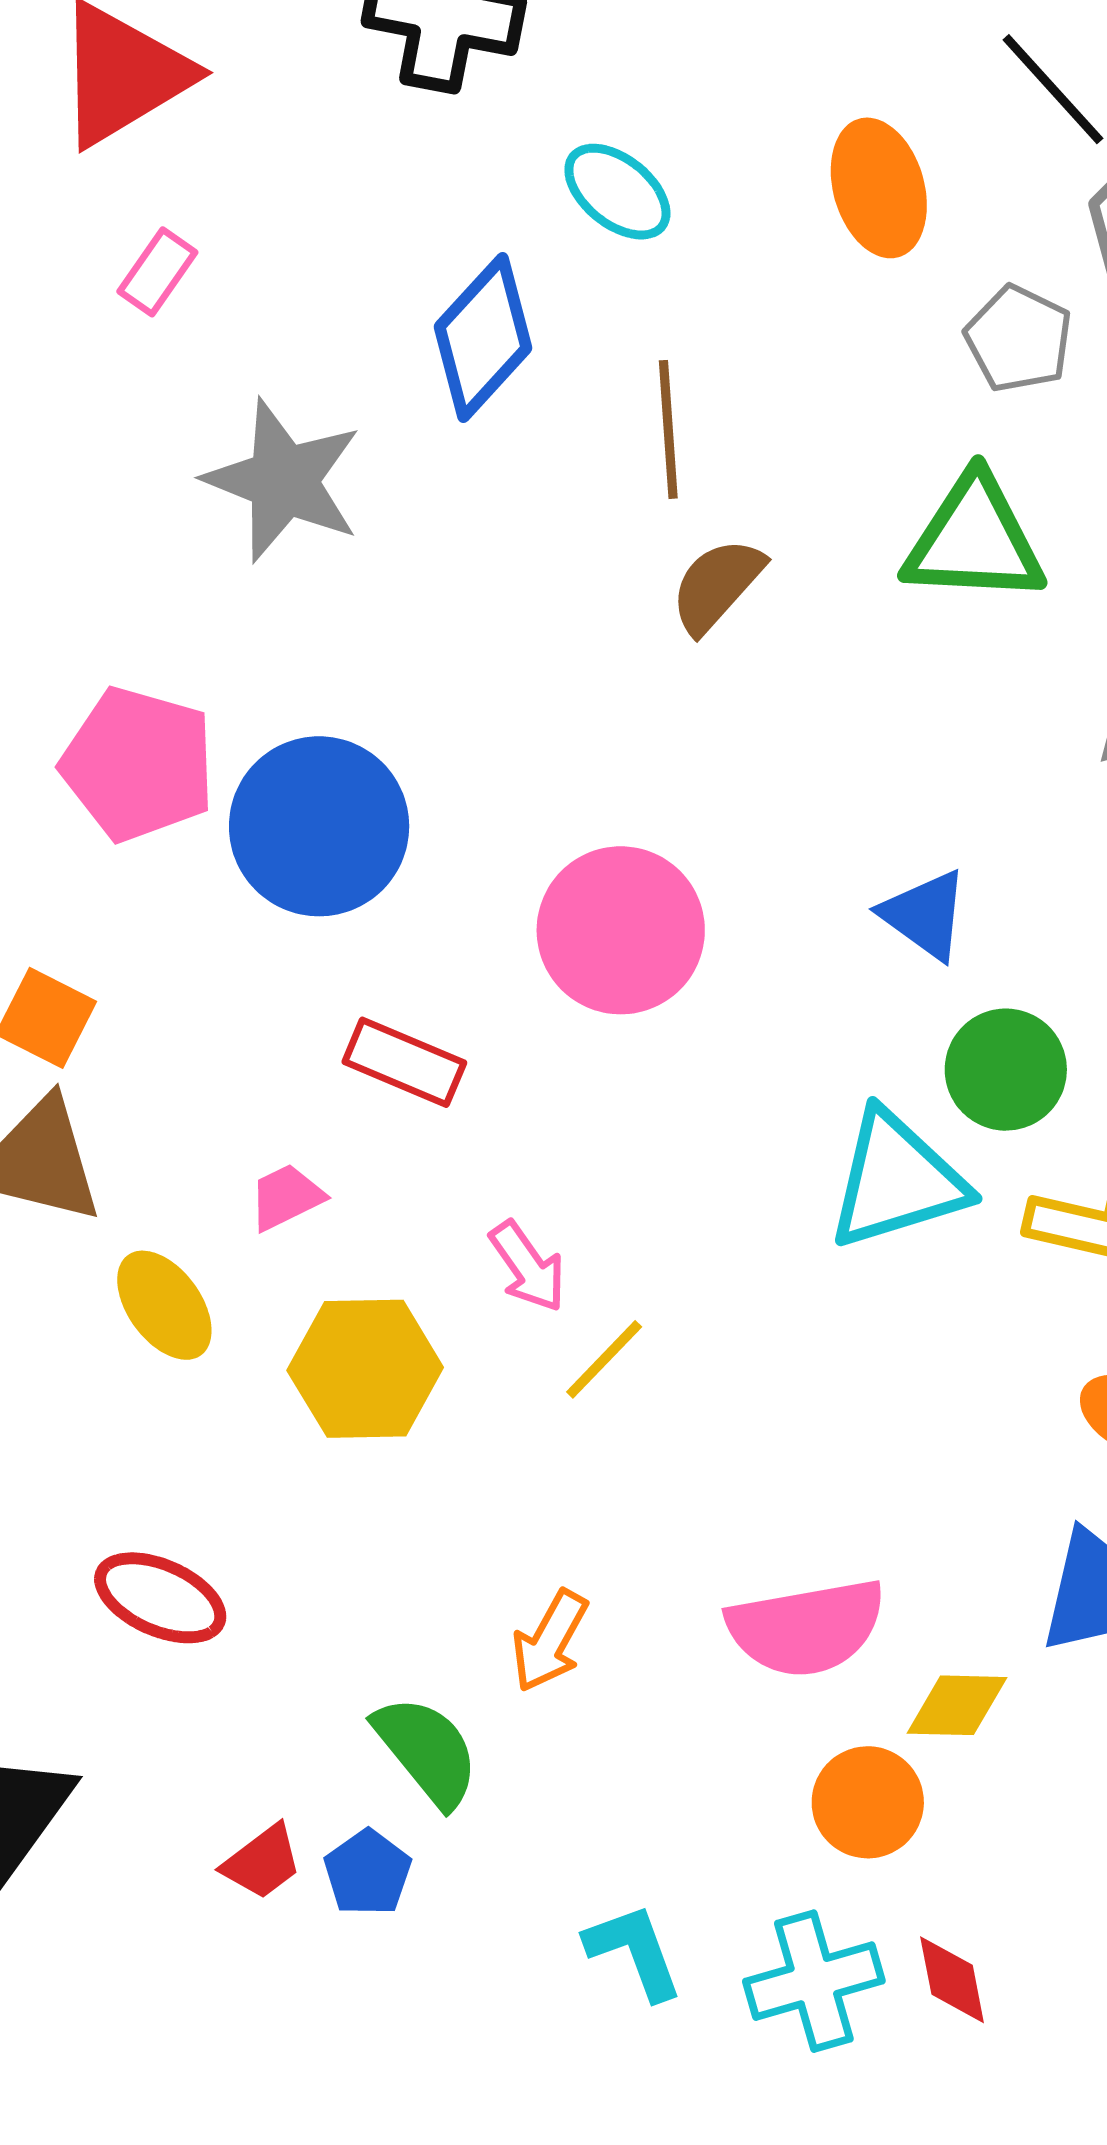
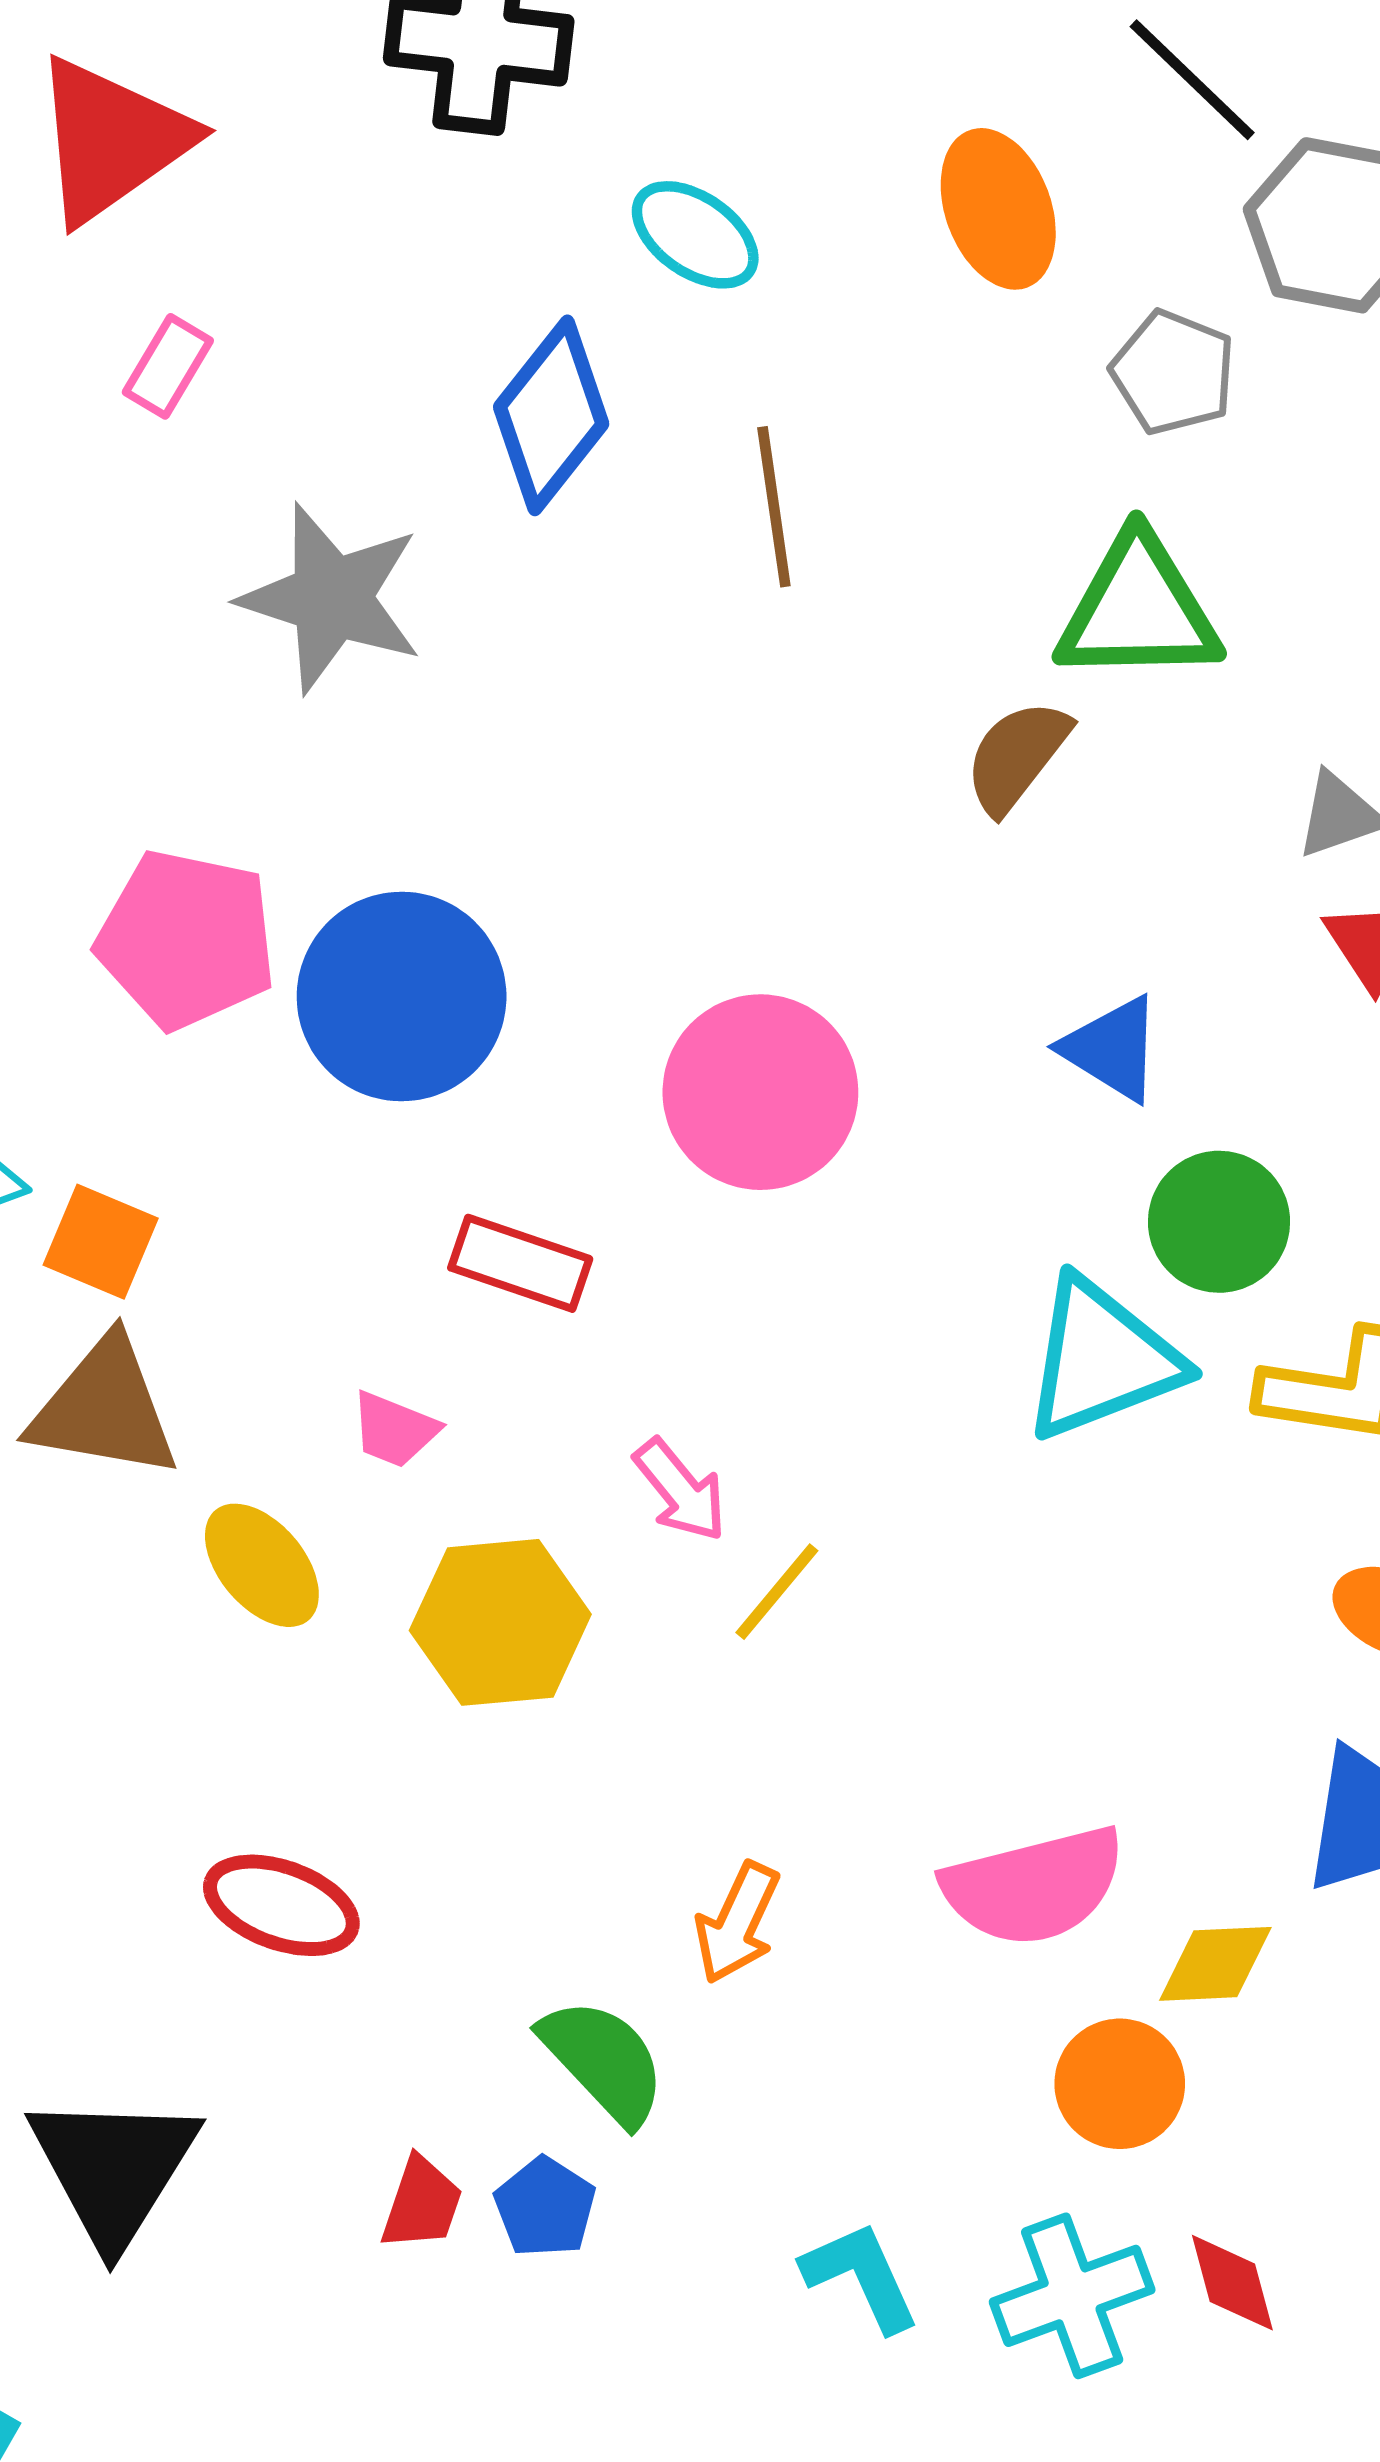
brown semicircle: (717, 585) -> (1017, 756), moved
pink trapezoid: (286, 1197) -> (394, 1430), turned -128
red trapezoid: (262, 1862) -> (422, 2203), turned -30

